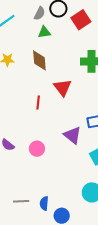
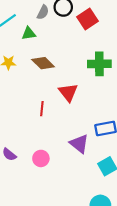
green triangle: (44, 32) -> (29, 33), moved
brown diamond: (39, 60) -> (43, 63), turned -40

